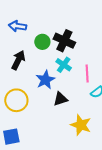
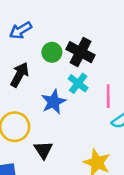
blue arrow: (18, 26) -> (21, 30), turned -42
black triangle: (60, 99) -> (43, 150), moved, turned -49

